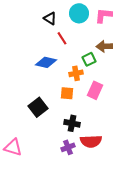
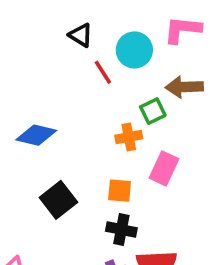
cyan circle: (79, 13) -> (134, 50), moved
blue diamond: (46, 62) -> (36, 135), moved
orange square: (67, 93) -> (120, 191), moved

